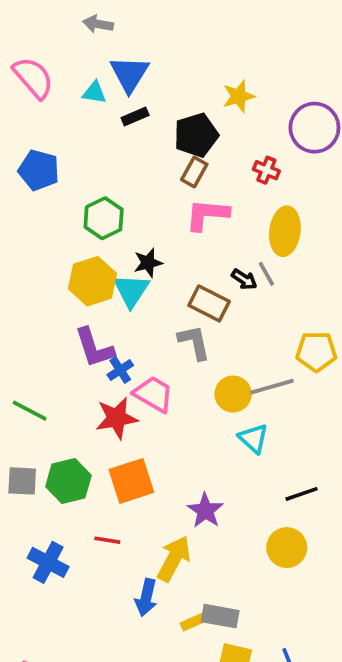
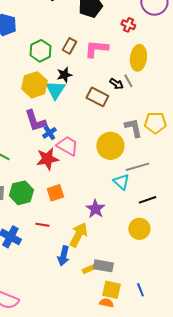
brown rectangle: (194, 172) -> (69, 46), moved
gray L-shape: (194, 342) -> (133, 128), moved
gray line: (272, 387) -> (137, 167), moved
yellow circle: (233, 394) -> (110, 146), size x1.4
cyan triangle: (253, 438) -> (121, 182), moved
orange square: (131, 481) -> (55, 193), size x0.7

